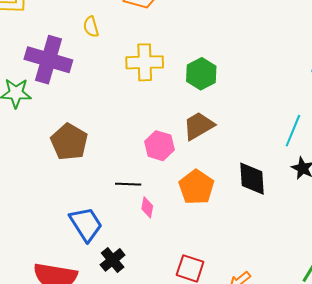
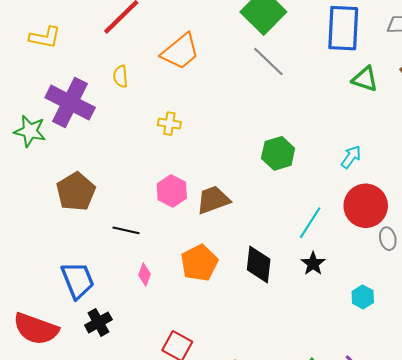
yellow cross: (145, 62) -> (169, 124), size x0.6
green hexagon: (201, 74) -> (278, 153), moved
pink hexagon: (159, 146) -> (172, 191), moved
black line: (128, 184) -> (126, 230), moved

